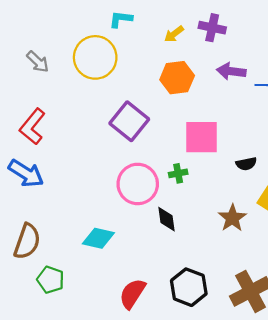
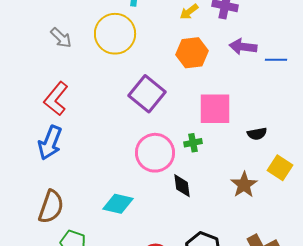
blue arrow: (26, 173) -> (50, 143), turned 80

